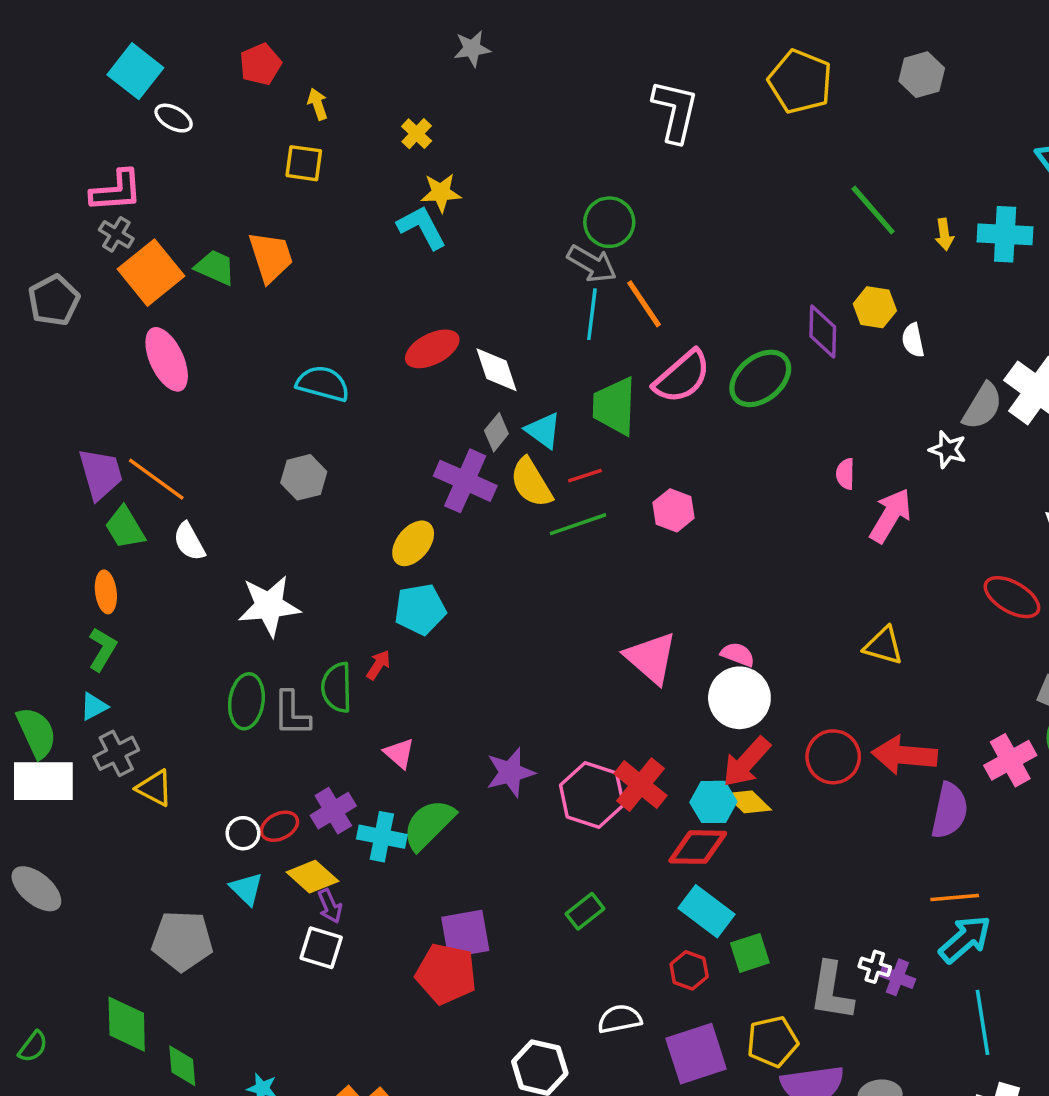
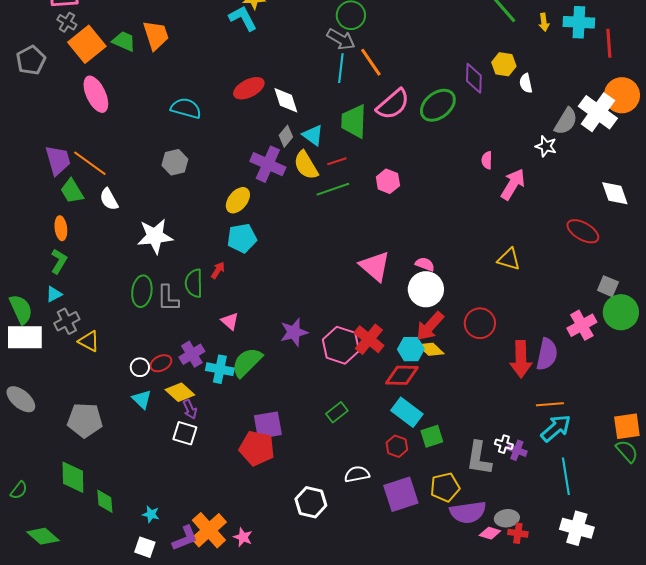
red arrow: (904, 755) -> (521, 359), moved, turned -96
gray pentagon: (182, 941) -> (85, 420), moved

